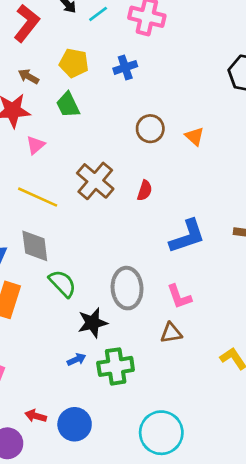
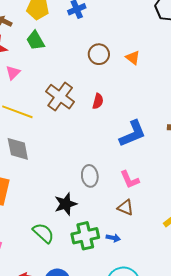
green semicircle: (62, 283) -> (43, 233), moved
gray ellipse: (127, 288) -> (90, 176), size x0.7
brown triangle: (171, 333) -> (125, 207), turned 36
blue arrow: (77, 359) -> (113, 238), moved, turned 40

